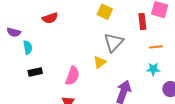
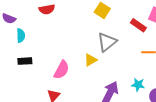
red rectangle: (142, 22) -> (138, 25), turned -56
cyan star: (153, 69) -> (138, 85), moved

